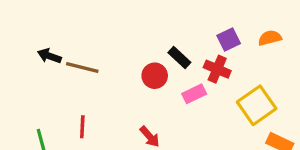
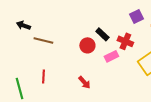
purple square: (229, 39) -> (136, 16), moved
black arrow: (49, 56) -> (23, 25), moved

